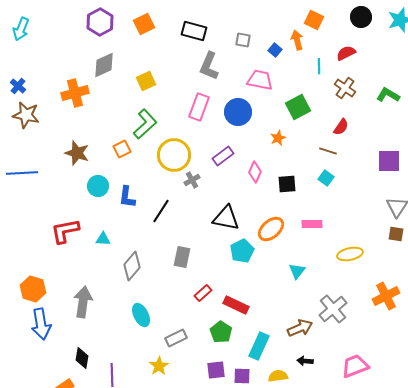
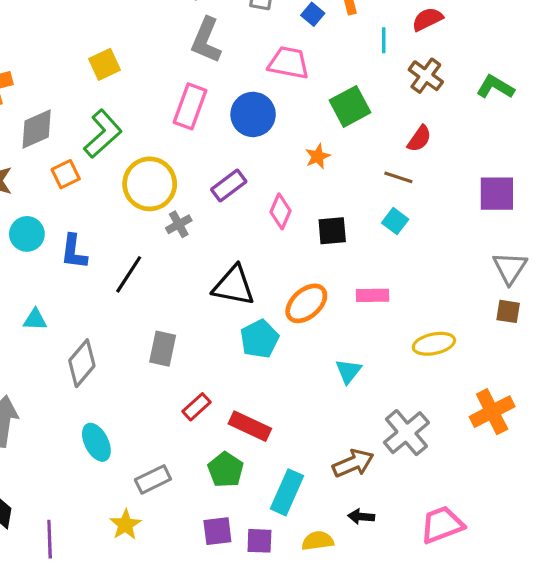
gray diamond: (104, 65) -> (37, 129), moved

